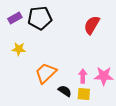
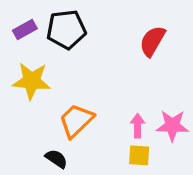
yellow star: (19, 49) -> (31, 81), size x1.6
black semicircle: (65, 91) -> (56, 159), moved

